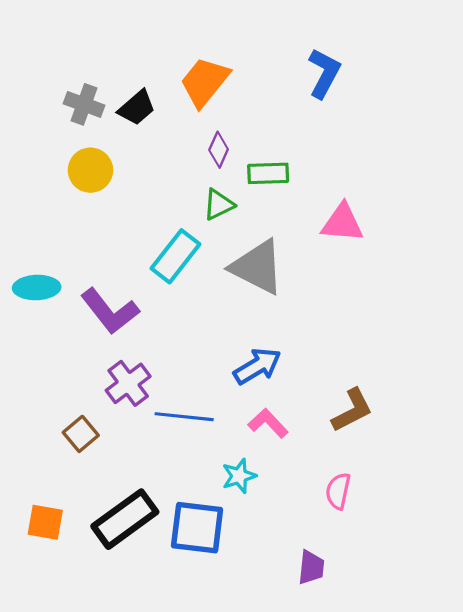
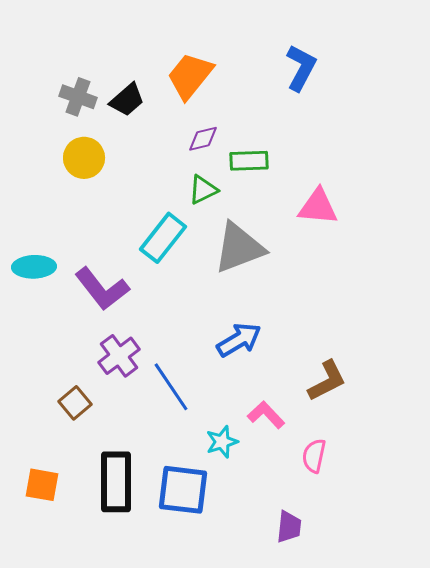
purple diamond: (219, 150) -> (203, 139), turned 52
gray triangle: (257, 267) -> (239, 248), turned -48
blue line: (184, 417) -> (171, 387), turned 50
pink L-shape: (268, 423) -> (266, 415), moved
black rectangle: (125, 519) -> (116, 482), turned -54

